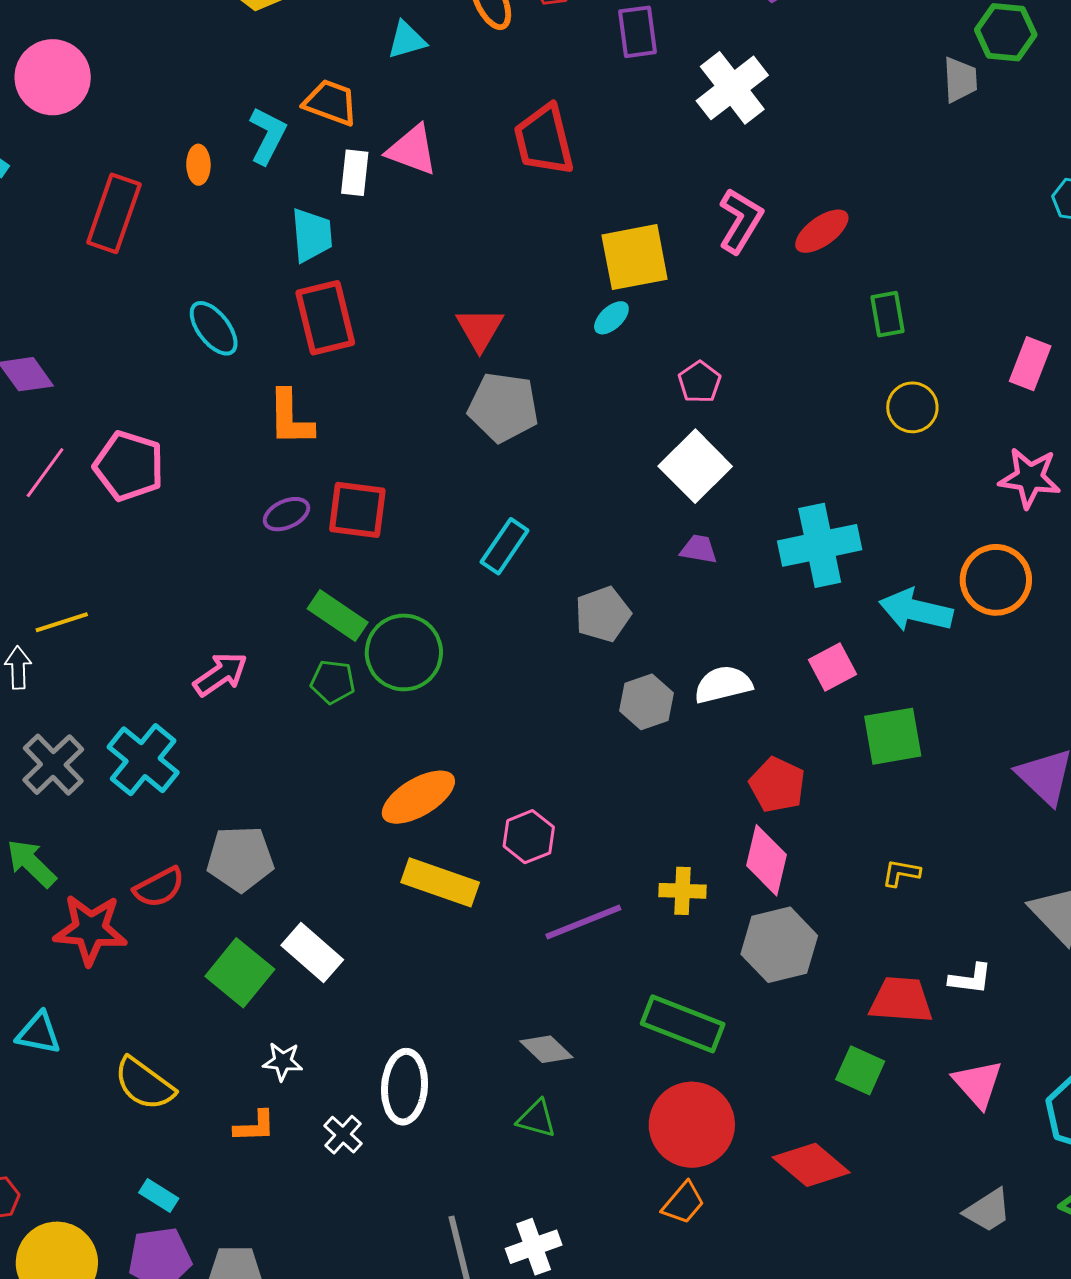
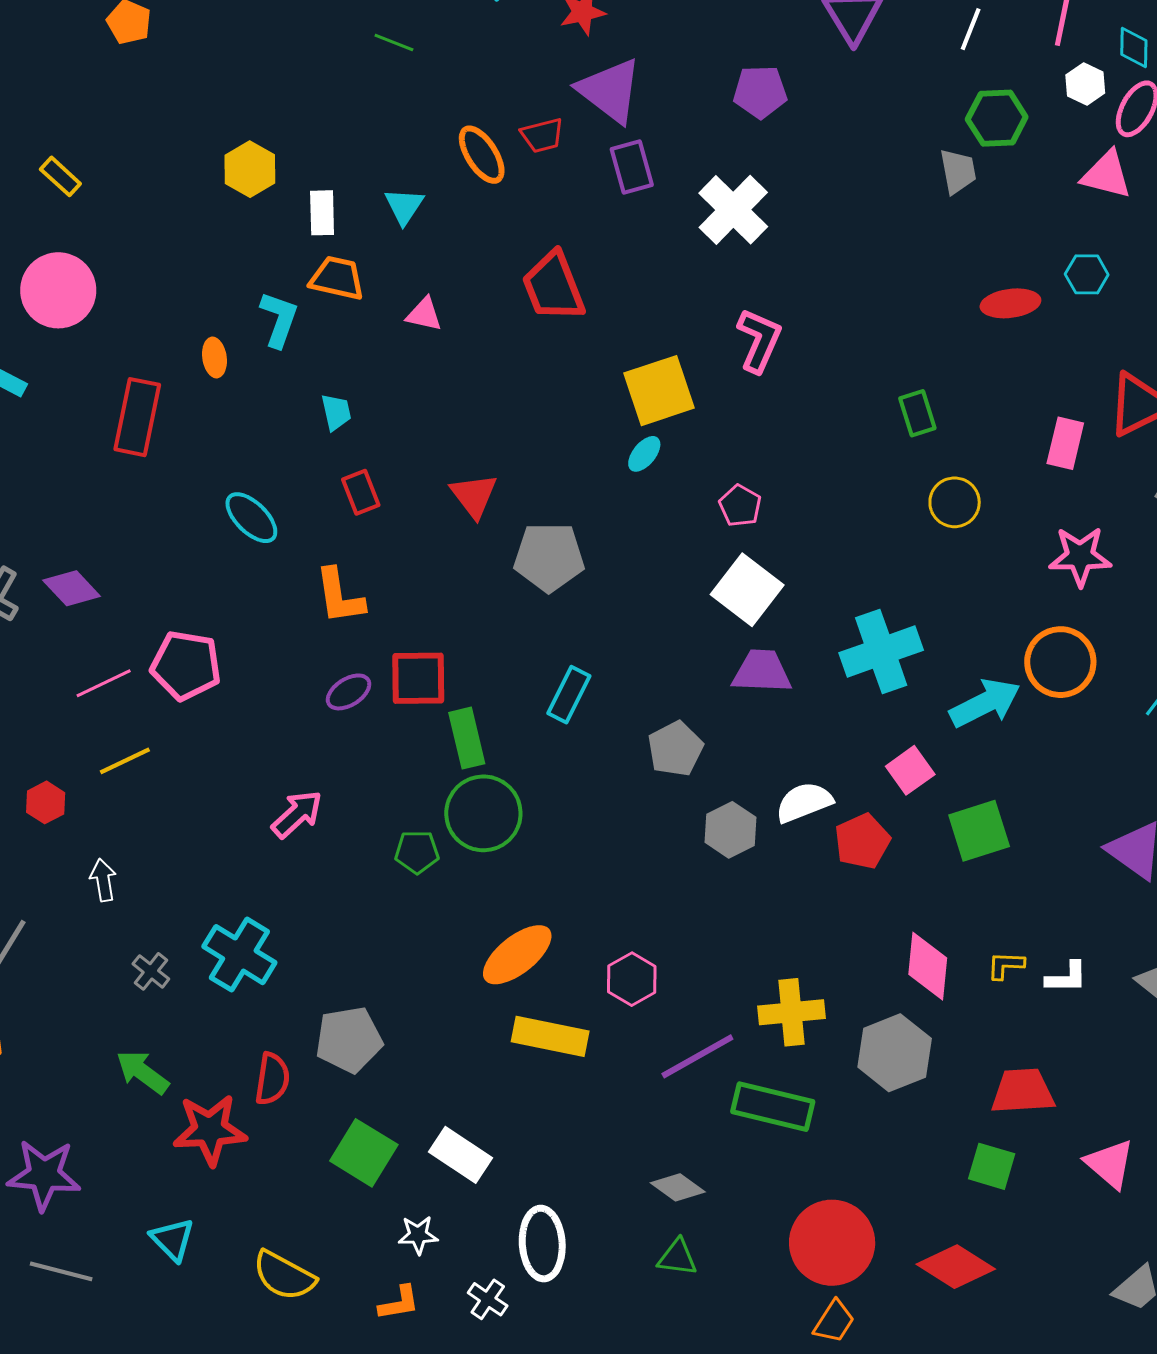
cyan triangle: (407, 40) -> (404, 206), turned -33
pink triangle: (412, 150) -> (424, 314), size x0.7
white rectangle: (355, 173) -> (322, 213), moved
red ellipse: (822, 231) -> (1010, 303), moved, turned 36
cyan trapezoid: (312, 235) -> (336, 412), size x0.7
red rectangle: (325, 318) -> (361, 492), size x0.6
red triangle: (480, 329) -> (474, 496), moved
pink line: (45, 473) -> (104, 683), turned 36
purple trapezoid: (699, 549) -> (762, 671), size x1.6
cyan arrow: (916, 610) -> (985, 703), turned 148
green rectangle: (338, 616) -> (467, 738), moved, turned 50
yellow line: (62, 622) -> (125, 761), moved
pink arrow: (220, 674) -> (297, 814), moved
gray cross: (53, 765) -> (151, 971), size x0.6
red pentagon: (777, 785) -> (862, 841), moved, turned 30
pink diamond: (767, 860) -> (928, 966), moved
red semicircle: (159, 887) -> (272, 1079), turned -46
yellow cross: (682, 891) -> (791, 1012), size x1.4
white rectangle: (312, 953) -> (460, 1155), moved
white L-shape: (970, 979) -> (1066, 977), moved
green rectangle: (683, 1024) -> (773, 1107), moved
cyan triangle: (39, 1033) -> (172, 1240), turned 42

